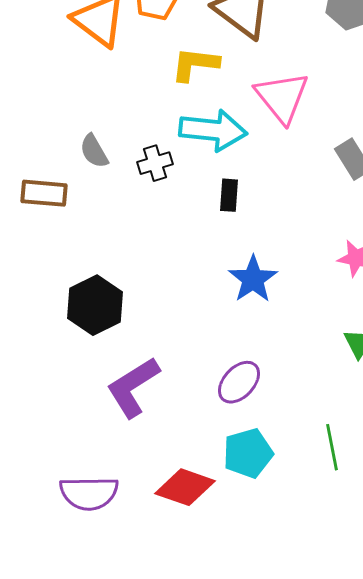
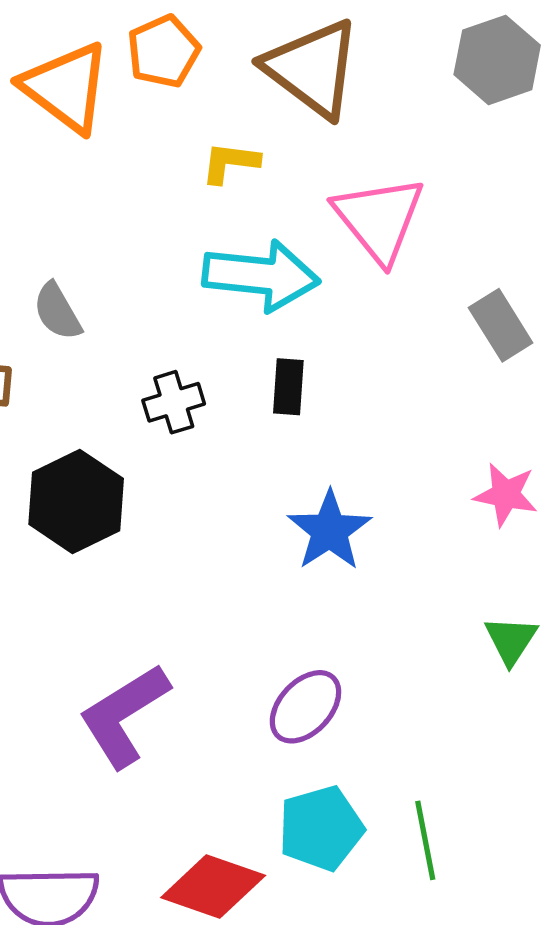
yellow L-shape: (195, 64) -> (230, 163), size x0.7
black cross: (155, 163) -> (174, 402), moved
black hexagon: (95, 305) -> (76, 501), moved
green line: (332, 447) -> (425, 840), moved

